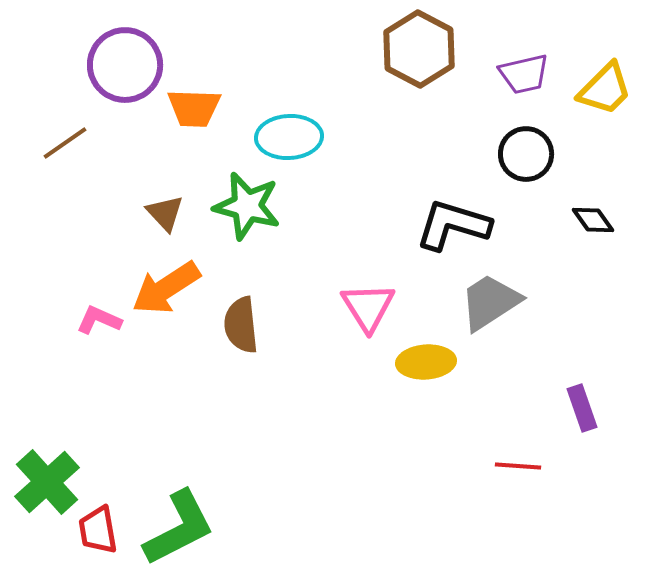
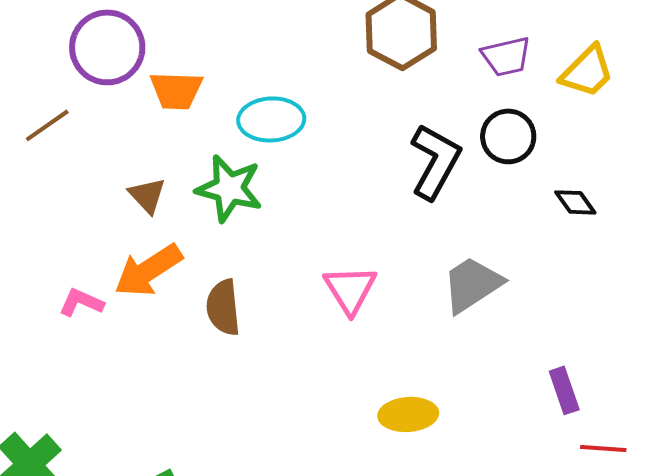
black L-shape: (453, 225) -> (435, 161), moved, turned 102
yellow ellipse: (426, 362) -> (408, 414), moved
red line: (518, 466) -> (603, 448), moved

